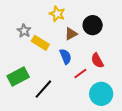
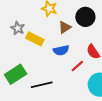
blue semicircle: (65, 56) -> (61, 50), turned 105
black line: (43, 89) -> (42, 85), turned 40

